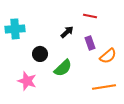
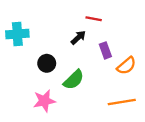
red line: (90, 16) -> (94, 19), moved
pink star: (27, 81) -> (44, 101), moved, turned -30

